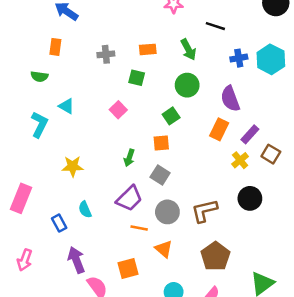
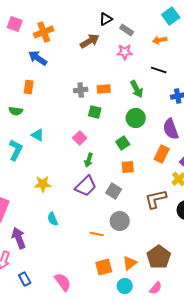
gray cross: (106, 54) -> (81, 90), moved
orange square: (161, 143) -> (128, 167), moved
green arrow: (129, 158) -> (89, 160), moved
purple trapezoid: (129, 198) -> (86, 186), moved
brown L-shape: (204, 211) -> (156, 199), moved
blue rectangle: (59, 223) -> (25, 279), moved
orange triangle: (164, 249) -> (130, 263), moved, turned 42
purple arrow: (76, 260) -> (19, 238), moved
orange square: (128, 269) -> (104, 267), moved

